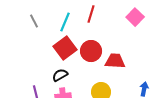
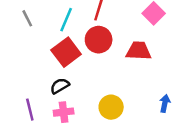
red circle: (91, 51) -> (99, 40), moved
red trapezoid: (115, 61) -> (139, 51), moved

